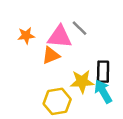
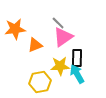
orange star: (26, 36) -> (15, 29), size x1.5
pink triangle: (60, 37) -> (63, 37), moved, turned -40

